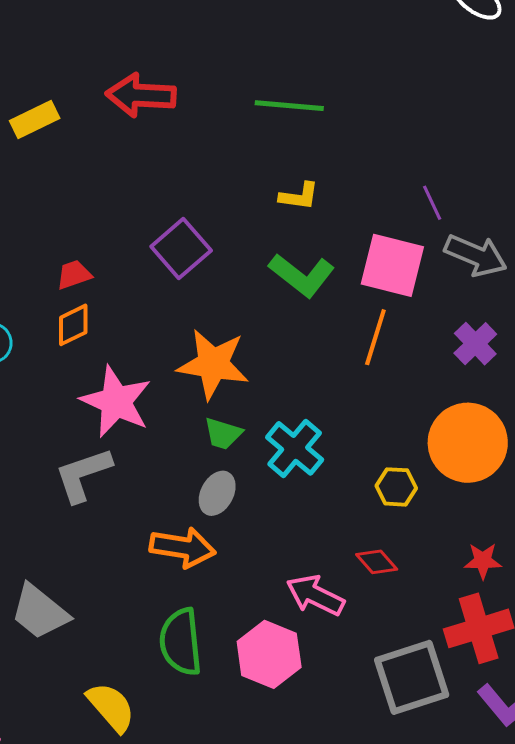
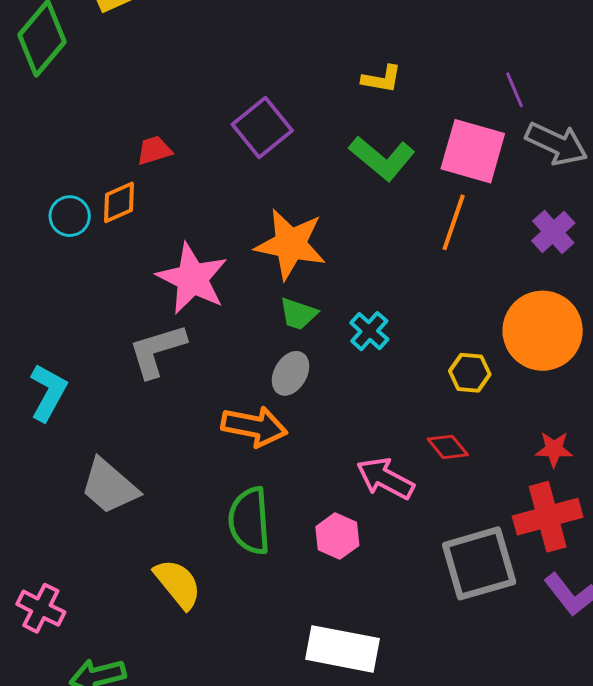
orange diamond: (73, 325) -> (119, 202), moved
cyan cross: (295, 448) -> (369, 331), size x0.7
pink hexagon: (269, 654) -> (337, 536), size x0.7

